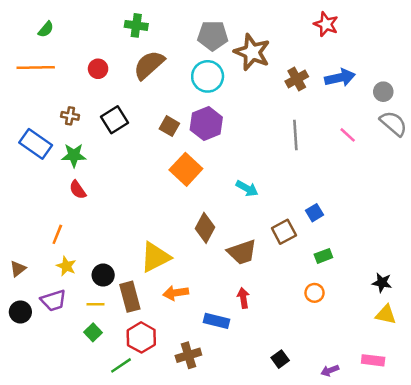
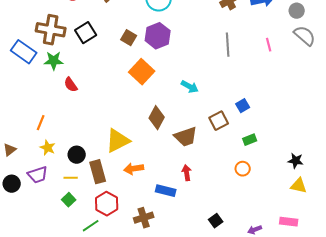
brown cross: (70, 116) -> (51, 30), size x2.0
pink line: (348, 135) -> (269, 45), turned 32
red semicircle: (78, 190) -> (71, 85), moved

